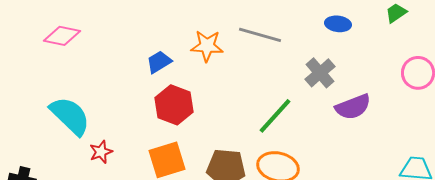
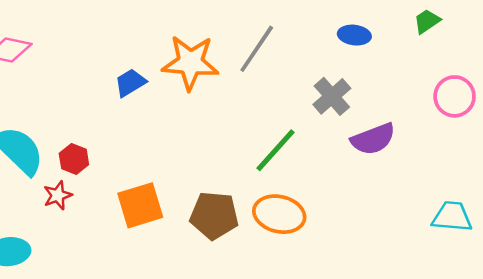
gray line: (260, 35) -> (257, 49), turned -72
orange star: (207, 46) -> (190, 63), size x1.4
red hexagon: (174, 105) -> (74, 159), moved, size x0.6

